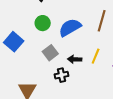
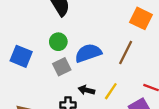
blue square: (14, 42) -> (21, 56), turned -30
gray square: (50, 53) -> (62, 67), moved

